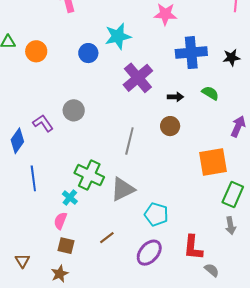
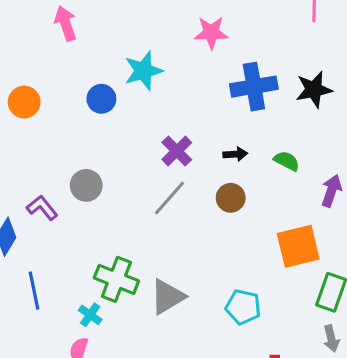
black star: (231, 58) -> (314, 90), size x1.4
purple cross: (138, 78) -> (177, 151), moved, size x0.7
green semicircle: (210, 93) -> (287, 161), moved
gray line: (129, 141) -> (169, 198), moved, turned 32
cyan pentagon: (156, 214) -> (243, 307), moved

